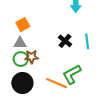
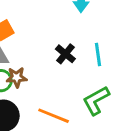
green L-shape: (72, 74) -> (96, 100), moved

